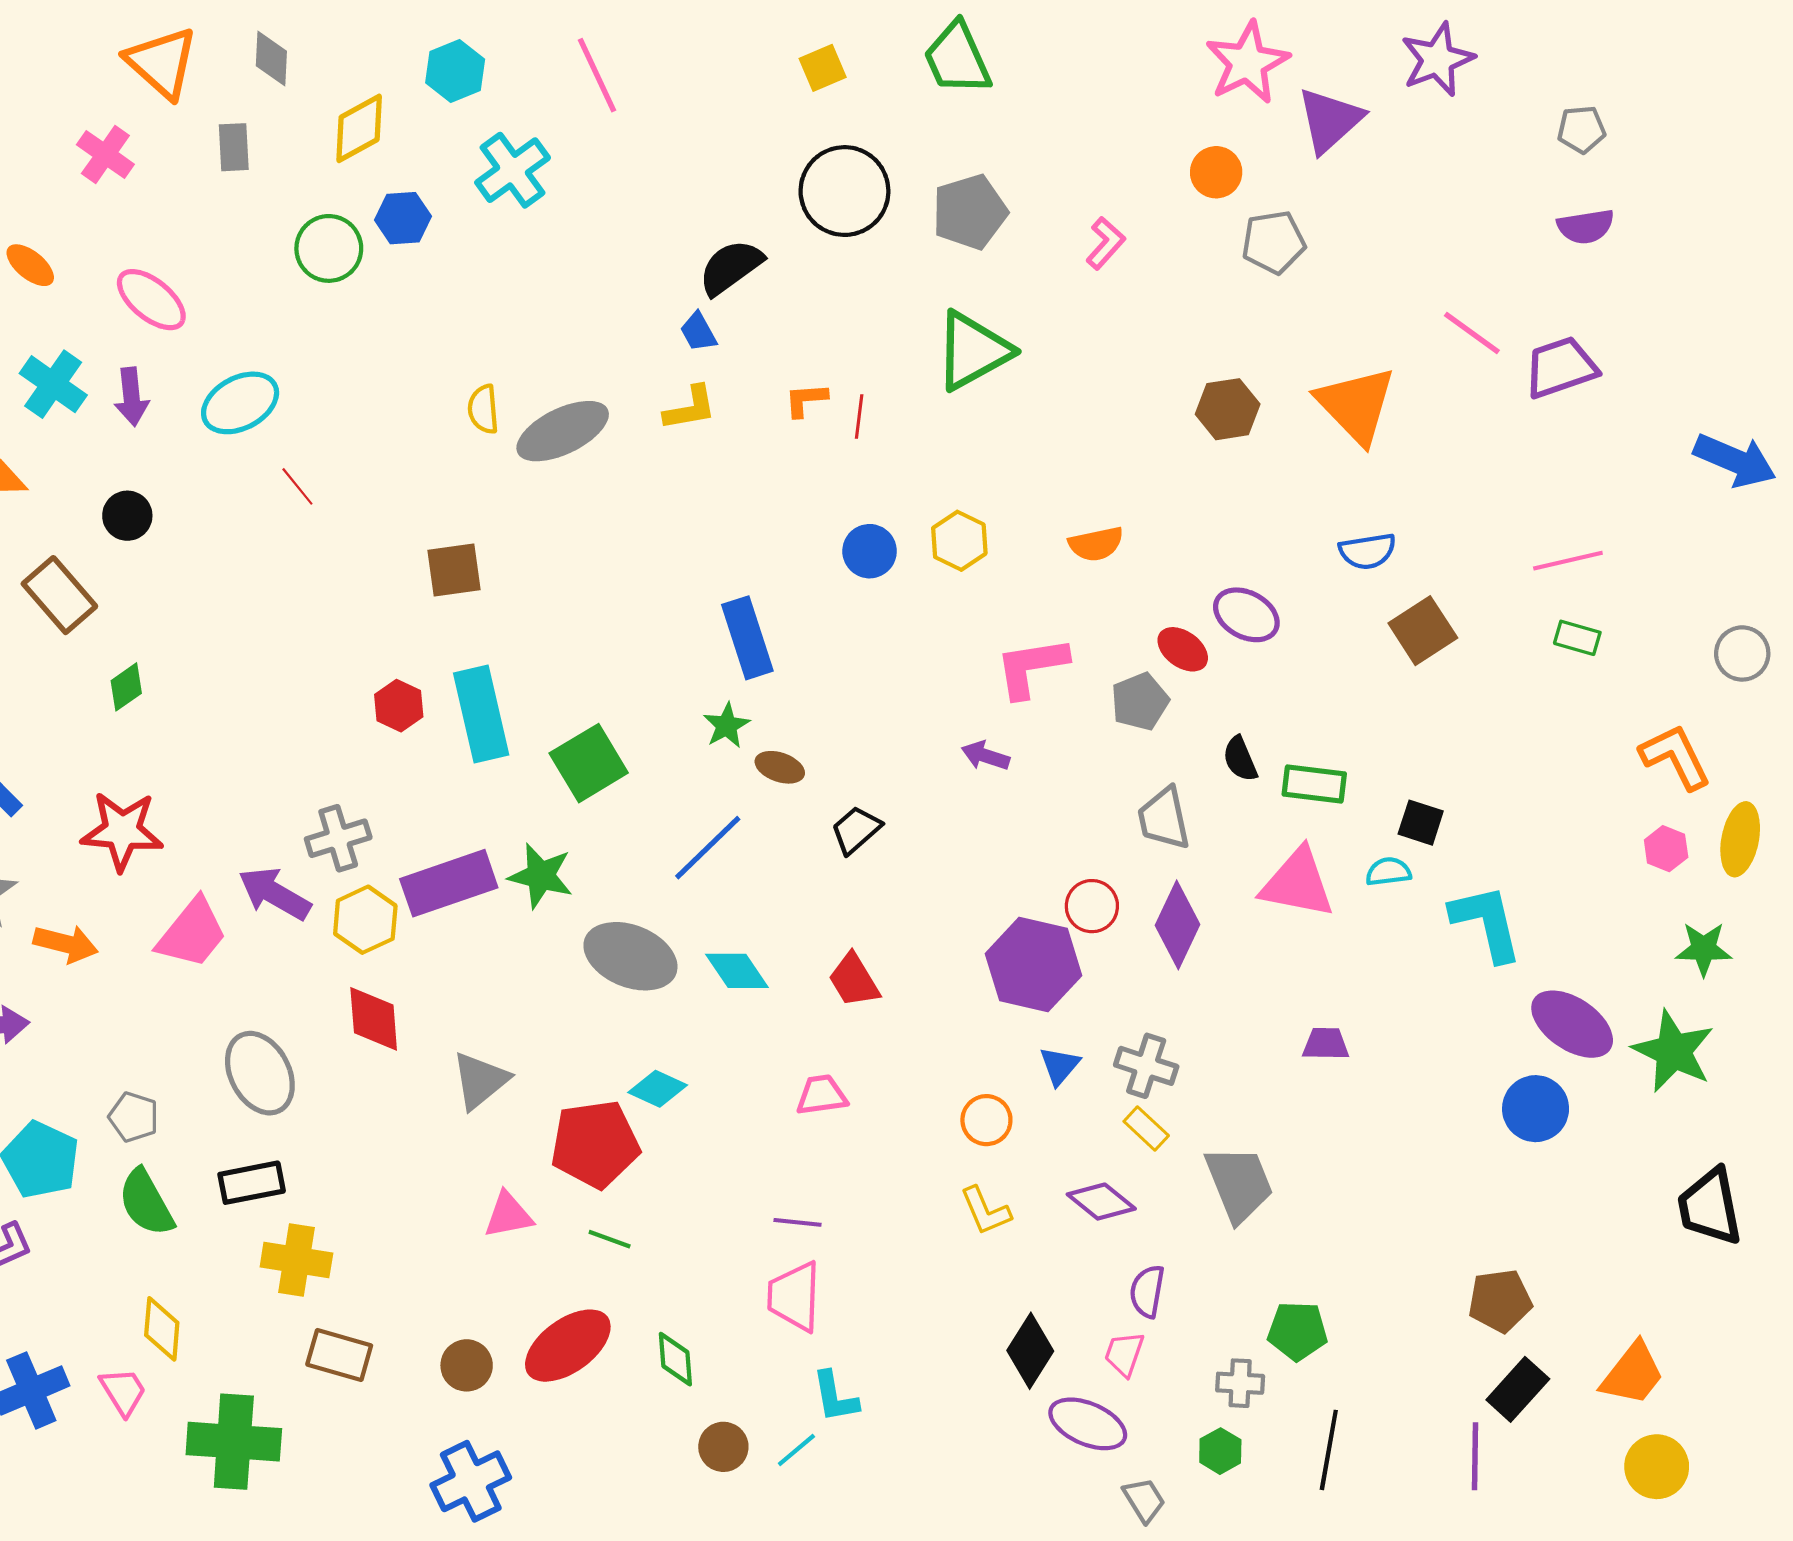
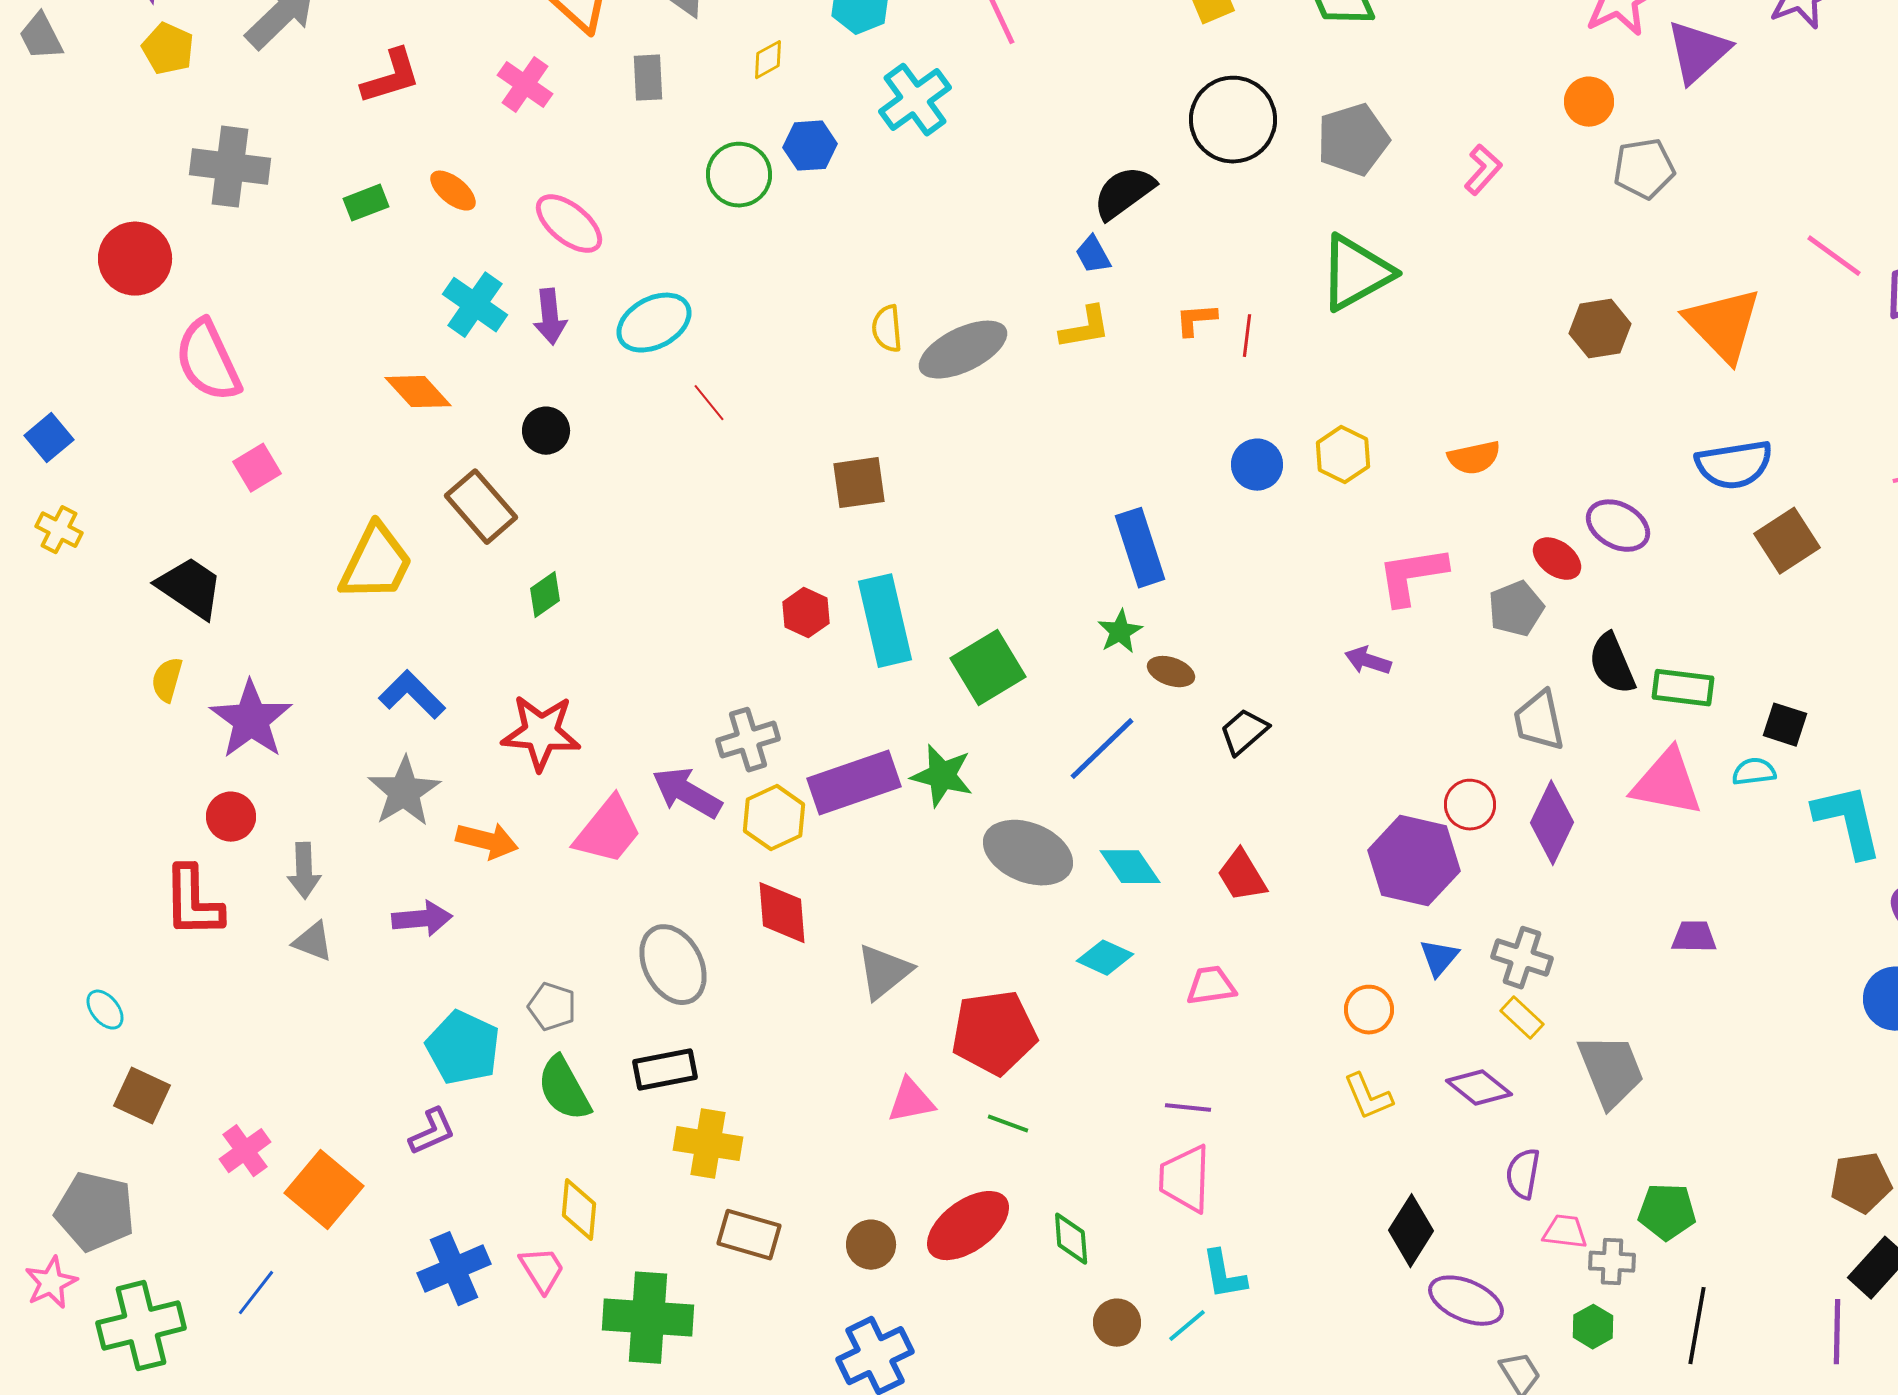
yellow diamond: (359, 128) -> (768, 60), size x0.6
blue semicircle: (1367, 551) -> (1734, 465), size x1.4
black semicircle: (1240, 759) -> (1612, 664), size x1.4
cyan diamond: (658, 1089) -> (1105, 958), moved
pink trapezoid: (1124, 1354) -> (1565, 1232), moved, turned 78

